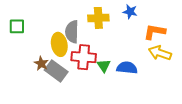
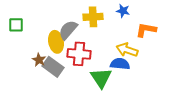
gray semicircle: (72, 32) -> (68, 30), turned 40
yellow arrow: (160, 53) -> (127, 50), moved
green triangle: (104, 66) -> (101, 78), moved, size x1.6

